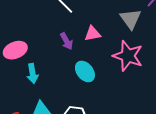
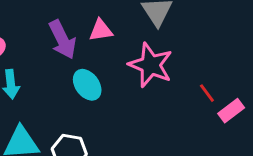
purple arrow: (66, 41) -> (62, 40), size x1.5

